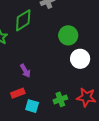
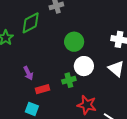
red rectangle: (18, 93) -> (42, 89), moved
green cross: (60, 99) -> (69, 80), moved

